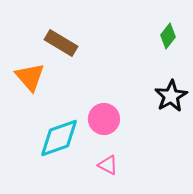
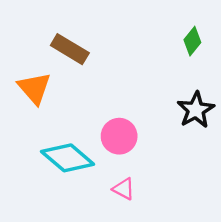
cyan diamond: (59, 138) -> (68, 158), turned 60

